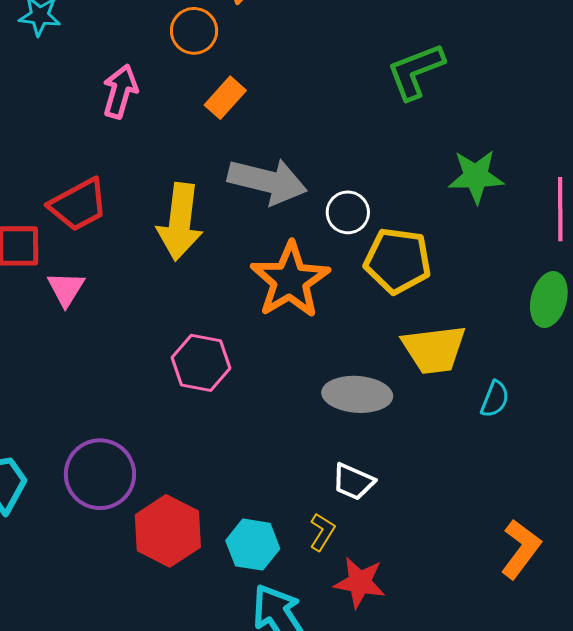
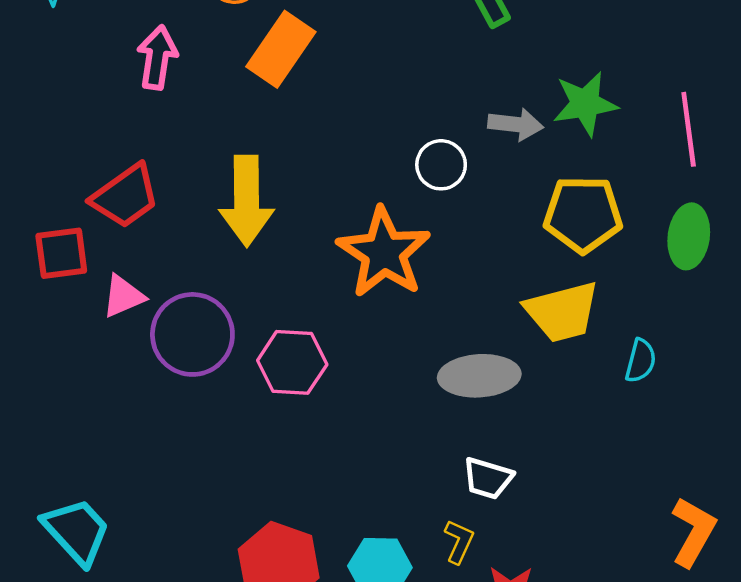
orange rectangle: (225, 98) -> (281, 49), size x1.5
gray arrow: (267, 181) -> (516, 124), moved, size x0.6
yellow pentagon: (398, 261) -> (583, 214), moved
pink triangle: (66, 289) -> (123, 296), turned 42
purple circle: (100, 474) -> (192, 334), moved

